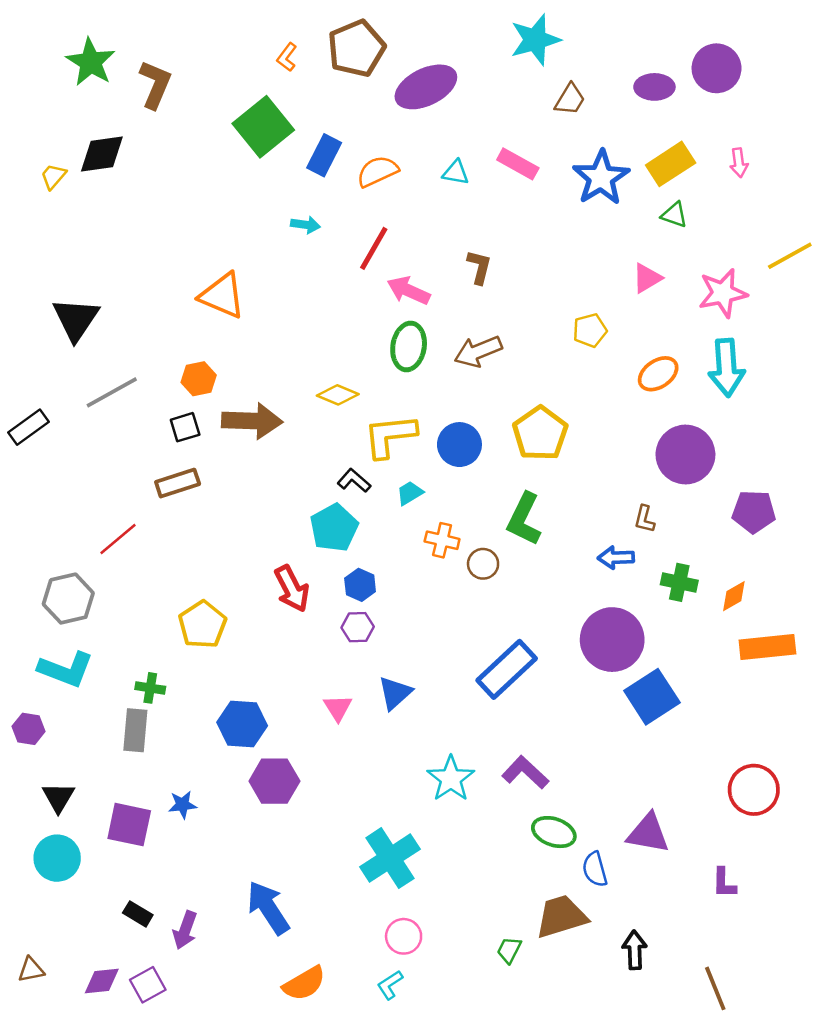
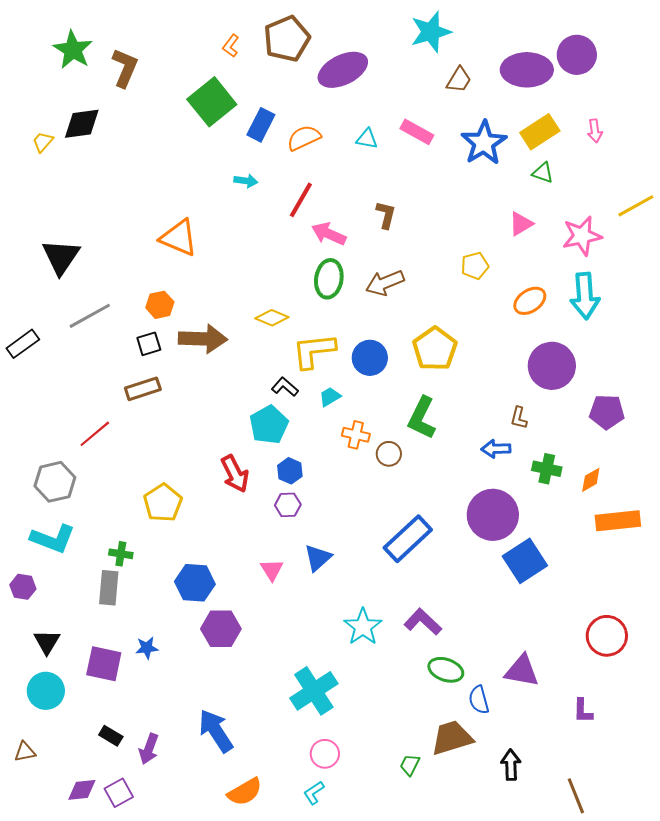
purple ellipse: (654, 87) -> (527, 70), size x1.6
brown triangle: (31, 970) -> (25, 752), moved

